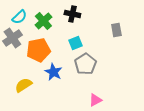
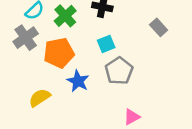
gray rectangle: (116, 30) -> (159, 27), turned -32

